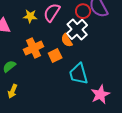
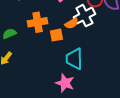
orange semicircle: (67, 40) -> (72, 23), turned -104
pink star: (100, 94) -> (65, 83), moved, turned 30

